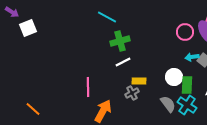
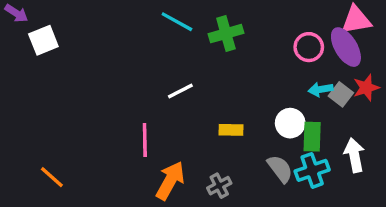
green cross: (120, 41) -> (226, 34), moved
white line: (123, 62) -> (180, 91), moved
gray cross: (132, 93) -> (219, 186), moved
cyan cross: (187, 105) -> (312, 170), turned 36

